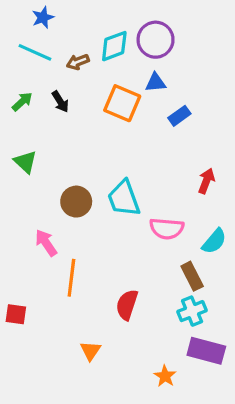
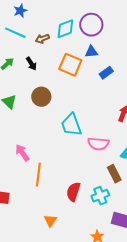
brown circle: (76, 202) -> (41, 97), moved
cyan cross: (192, 311) -> (100, 196), moved

